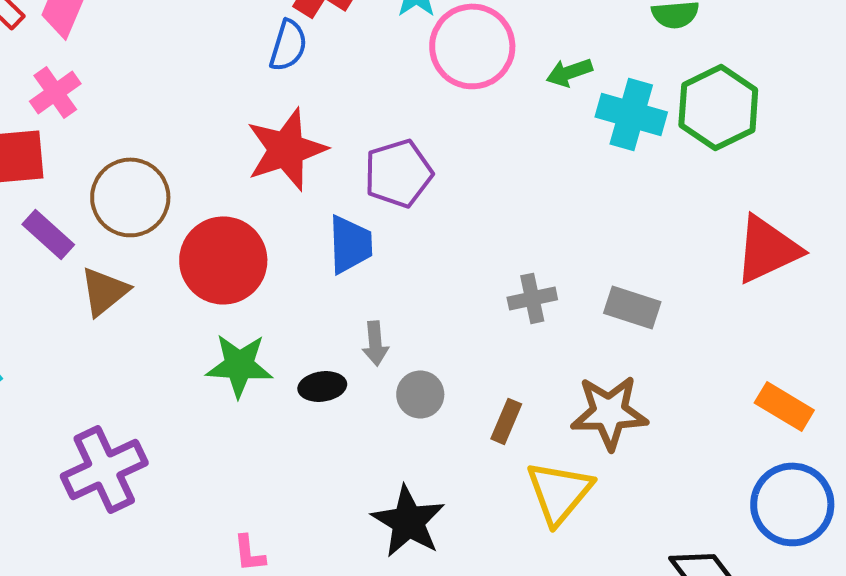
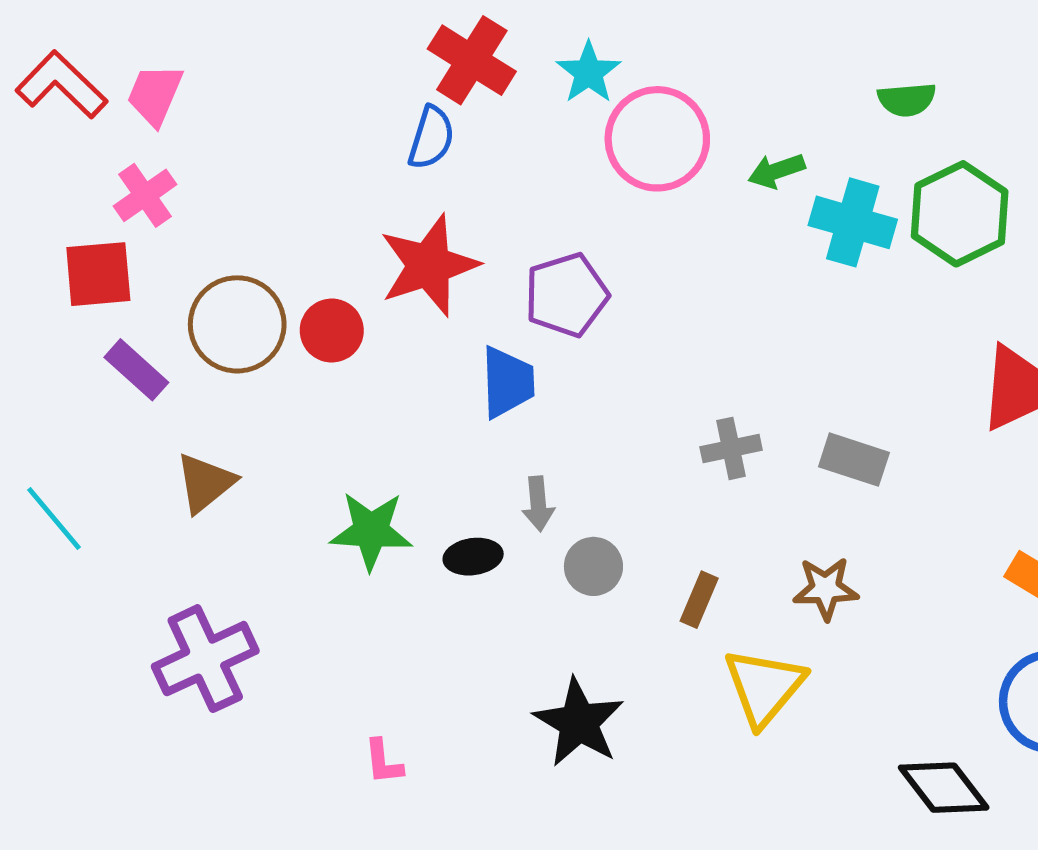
red circle: (223, 260) -> (332, 331), moved, size x0.6
brown triangle: (104, 291) -> (205, 483), moved
brown star: (609, 412) -> (826, 589), size x0.7

